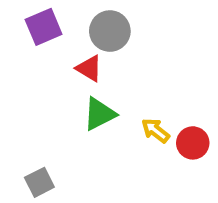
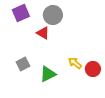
green triangle: (99, 114) -> (48, 74), moved
gray square: (39, 182) -> (23, 64), moved

